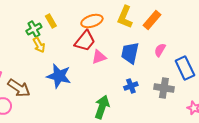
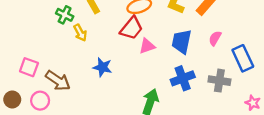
green cross: (34, 29) -> (65, 15), moved, turned -35
blue star: (59, 76) -> (102, 67), size x0.7
blue cross: (131, 86) -> (183, 78), size x1.5

